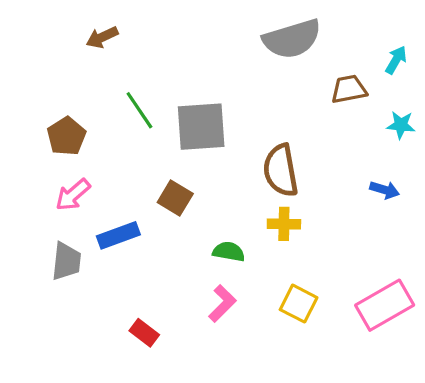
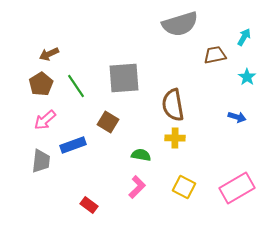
brown arrow: (102, 37) -> (49, 54), moved
green line: (139, 110) -> (76, 86), moved
cyan star: (401, 125) -> (247, 77), turned 30

